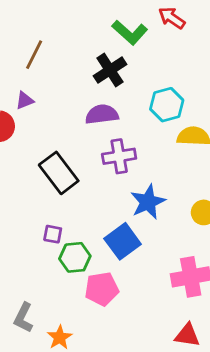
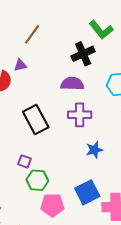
blue star: (148, 202) -> (94, 150), size x0.7
blue square: (123, 241) -> (87, 192), moved

